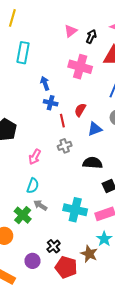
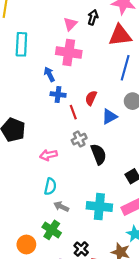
pink triangle: (71, 31) -> (70, 24), moved
pink cross: (80, 67) -> (69, 52), moved
pink arrow: (35, 157) -> (48, 155), turned 56
black semicircle: (92, 163) -> (99, 154), moved, turned 72
green cross: (23, 215) -> (52, 230), moved

